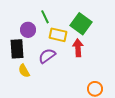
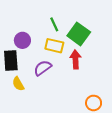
green line: (45, 17) -> (54, 24), moved

